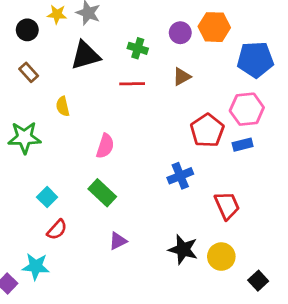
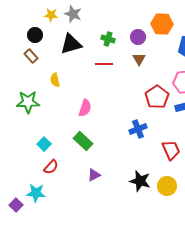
black circle: (27, 30) -> (35, 35), moved
purple circle: (180, 33) -> (138, 37), moved
brown triangle: (182, 77) -> (139, 59), turned -32

